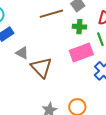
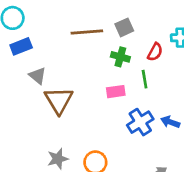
pink rectangle: (81, 53) -> (116, 92), size x0.6

